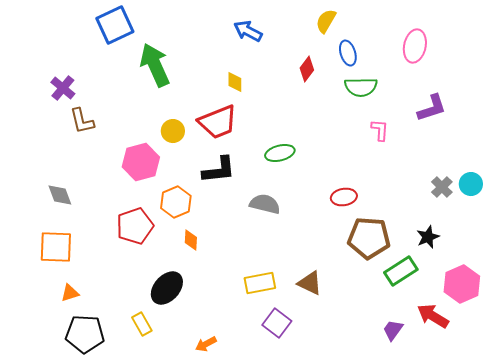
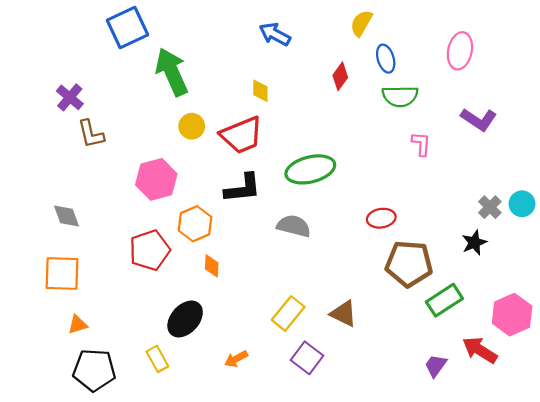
purple L-shape: (432, 108) -> (479, 120), turned 52
yellow circle: (173, 131) -> (192, 126), moved
green ellipse: (280, 153) -> (310, 169), size x1.5
black star: (428, 237) -> (474, 243), moved
yellow rectangle: (260, 283) -> (288, 313), turned -40
orange arrow: (206, 344) -> (236, 359), moved

